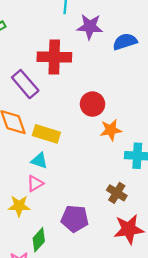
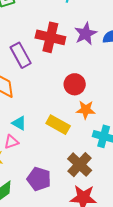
purple star: (90, 27) -> (86, 34), moved, turned 30
yellow rectangle: (46, 134) -> (58, 125), moved
brown cross: (117, 193) -> (80, 165), size x1.4

